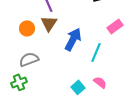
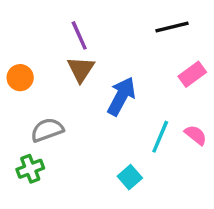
orange circle: (27, 28) -> (20, 78), moved
cyan line: (96, 52) -> (160, 137), moved
pink semicircle: (100, 82) -> (196, 135), moved

